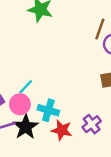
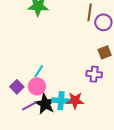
cyan cross: (48, 110) -> (61, 101), moved
purple cross: (92, 124) -> (94, 74), moved, turned -35

